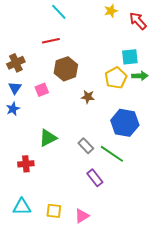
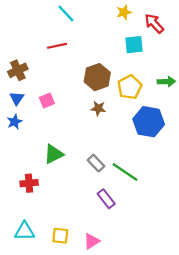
cyan square: (130, 57) -> (134, 45), moved
brown hexagon: (66, 69) -> (97, 77), moved
green arrow: (140, 76) -> (166, 82), moved
blue hexagon: (125, 123) -> (149, 122), moved

